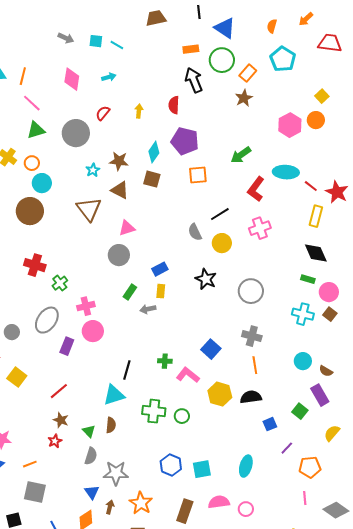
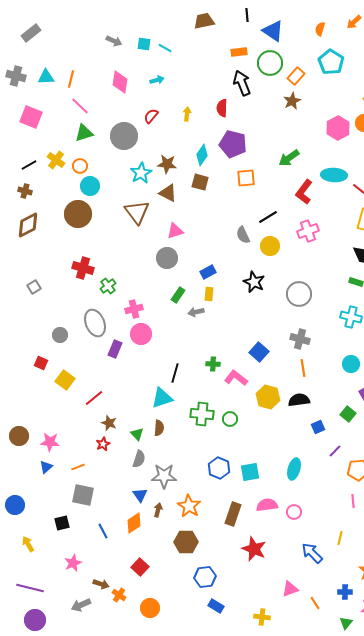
cyan star: (93, 170) -> (141, 173), size x1.5
gray ellipse: (47, 320) -> (95, 323), turned -56
red line: (59, 391) -> (94, 398), moved

